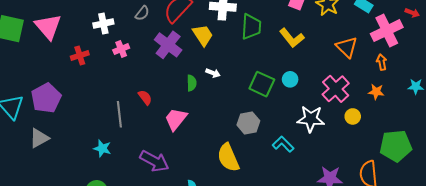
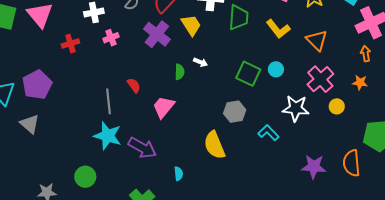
orange triangle: (347, 47) -> (317, 40), moved
gray triangle: (39, 138) -> (30, 124), turned -50
cyan star: (102, 148) -> (108, 136), moved, size x1.6

